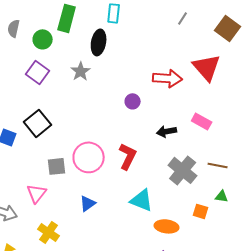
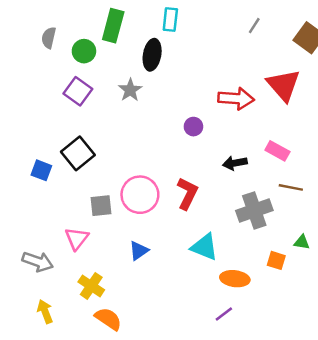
brown line: (218, 165) -> (291, 187), moved
gray cross: (183, 170) -> (254, 211), turned 32

